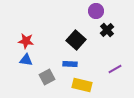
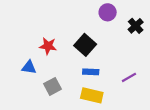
black cross: (107, 30) -> (136, 26), moved
red star: (26, 41) -> (48, 46), moved
blue rectangle: (70, 64) -> (91, 72), moved

